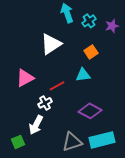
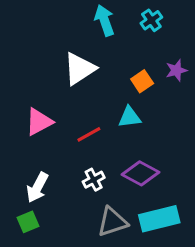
cyan cross: (89, 21) -> (151, 20), moved
purple star: (112, 26) -> (176, 70), moved
white cross: (45, 103) -> (94, 180), moved
white arrow: (36, 125) -> (37, 187), moved

